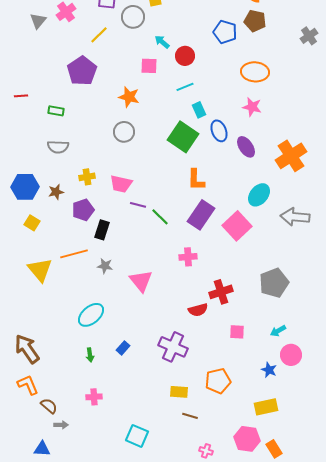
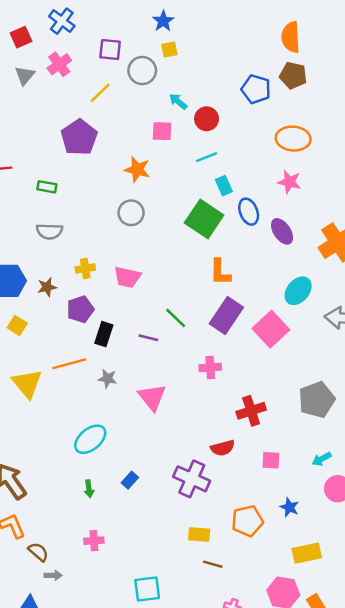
purple line: (138, 205) -> (148, 338), moved
red semicircle: (198, 310) -> (223, 448), moved
blue star: (269, 370) -> (289, 507), moved
cyan square: (137, 436) -> (147, 589), turned -30

